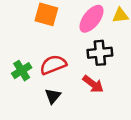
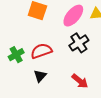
black cross: (100, 53) -> (79, 43), turned -30
red arrow: (93, 84) -> (80, 81), moved

